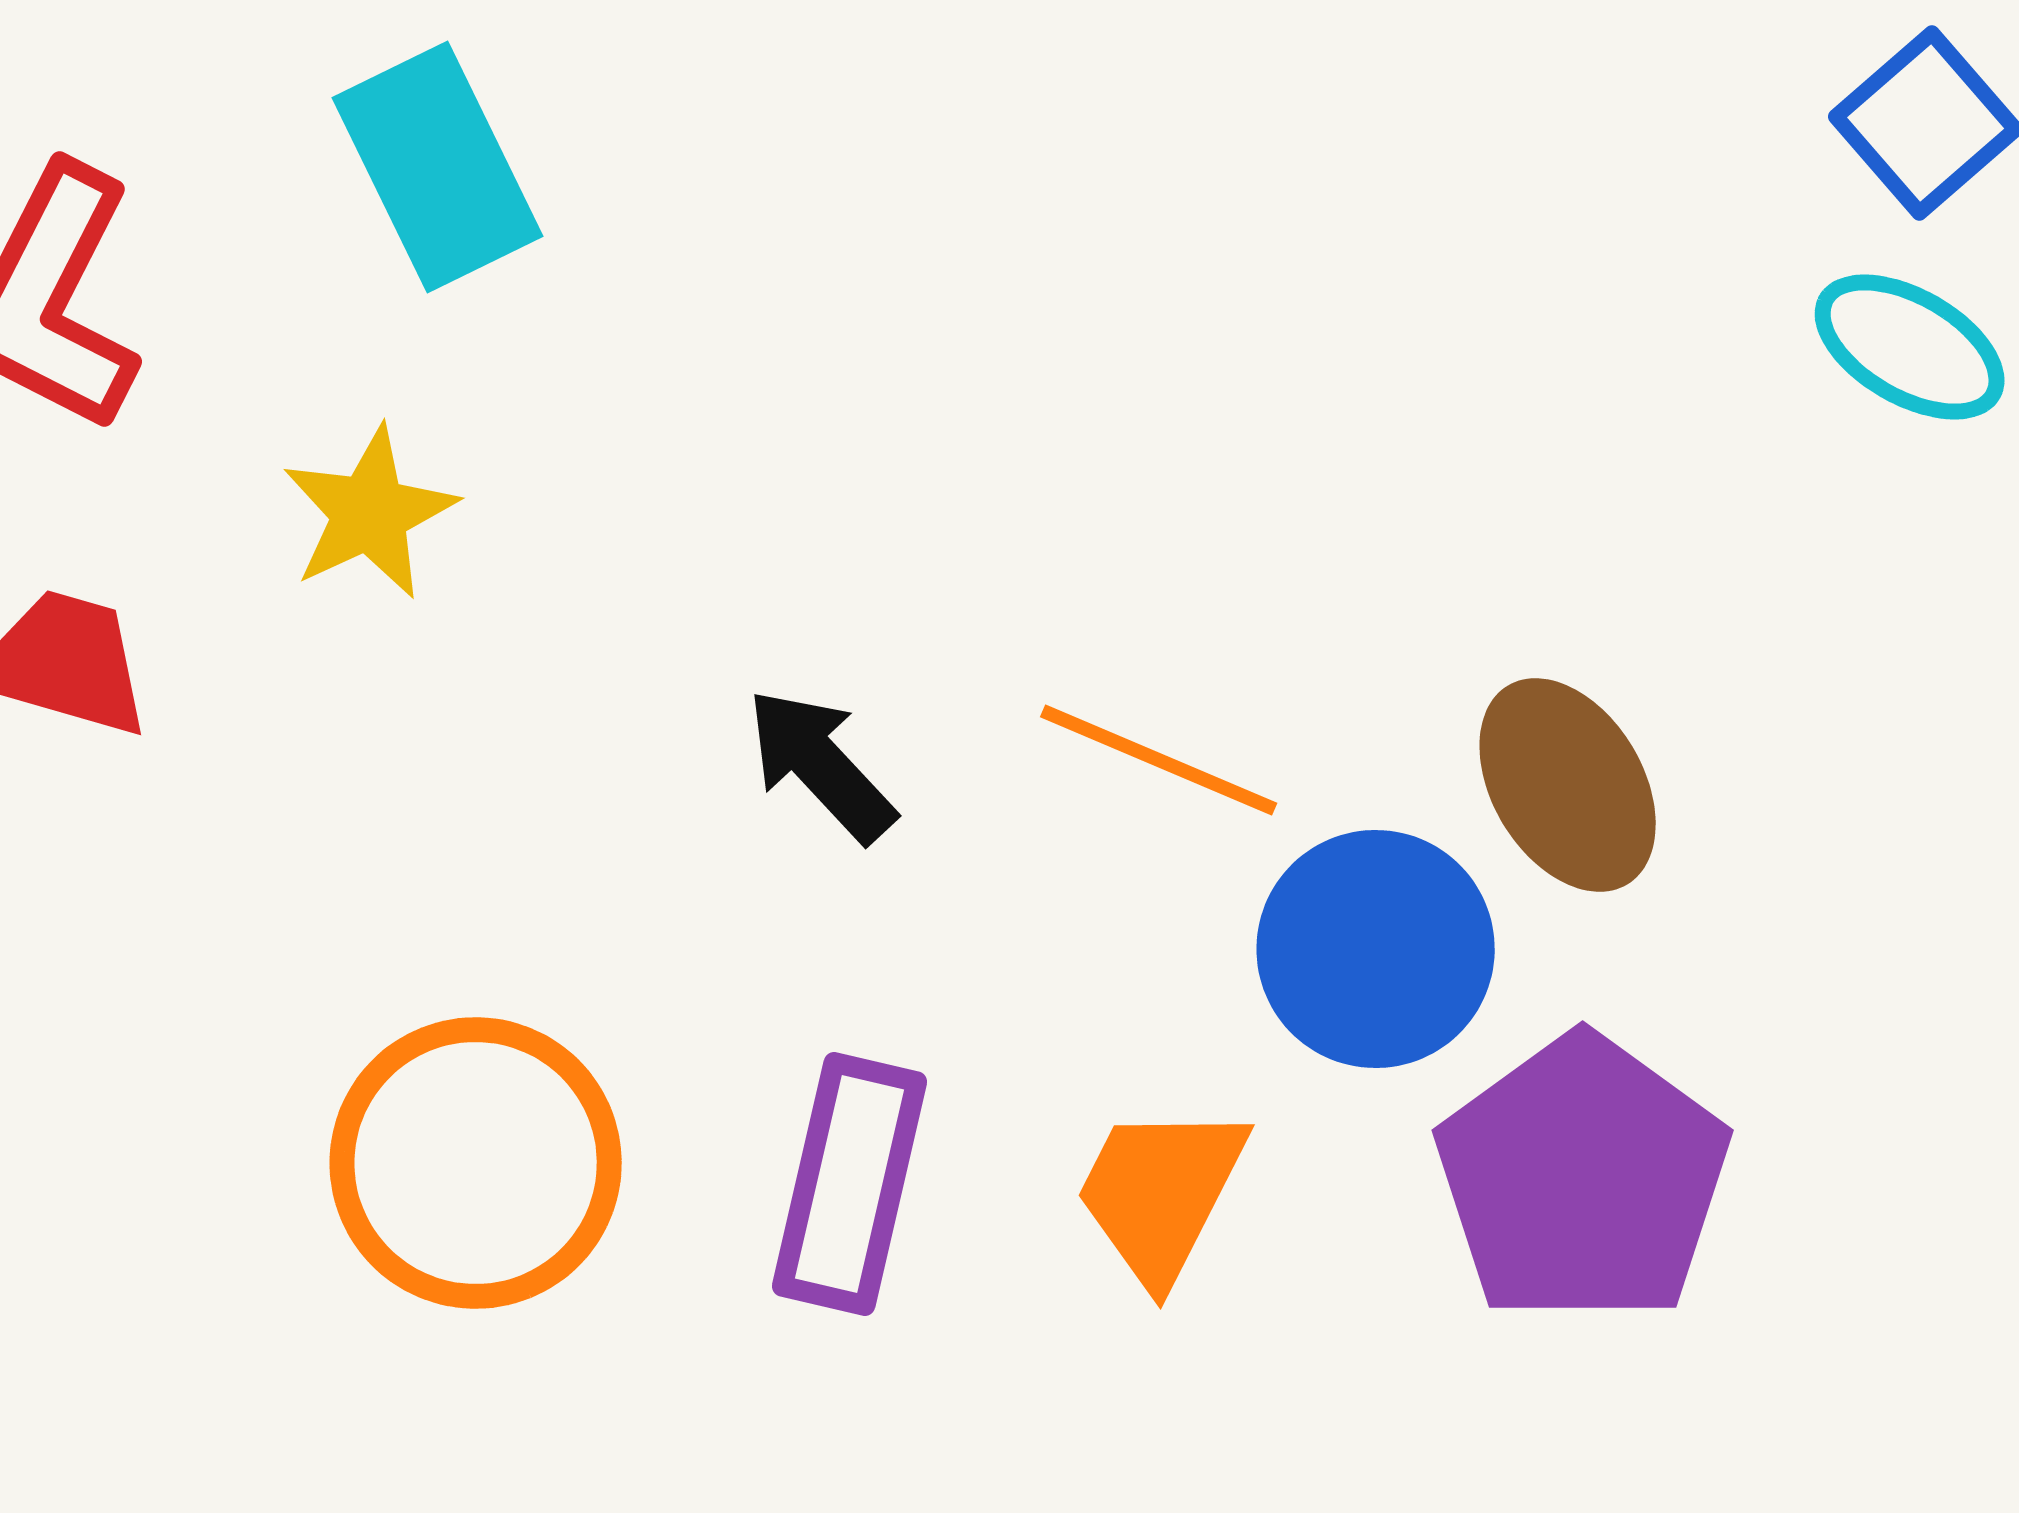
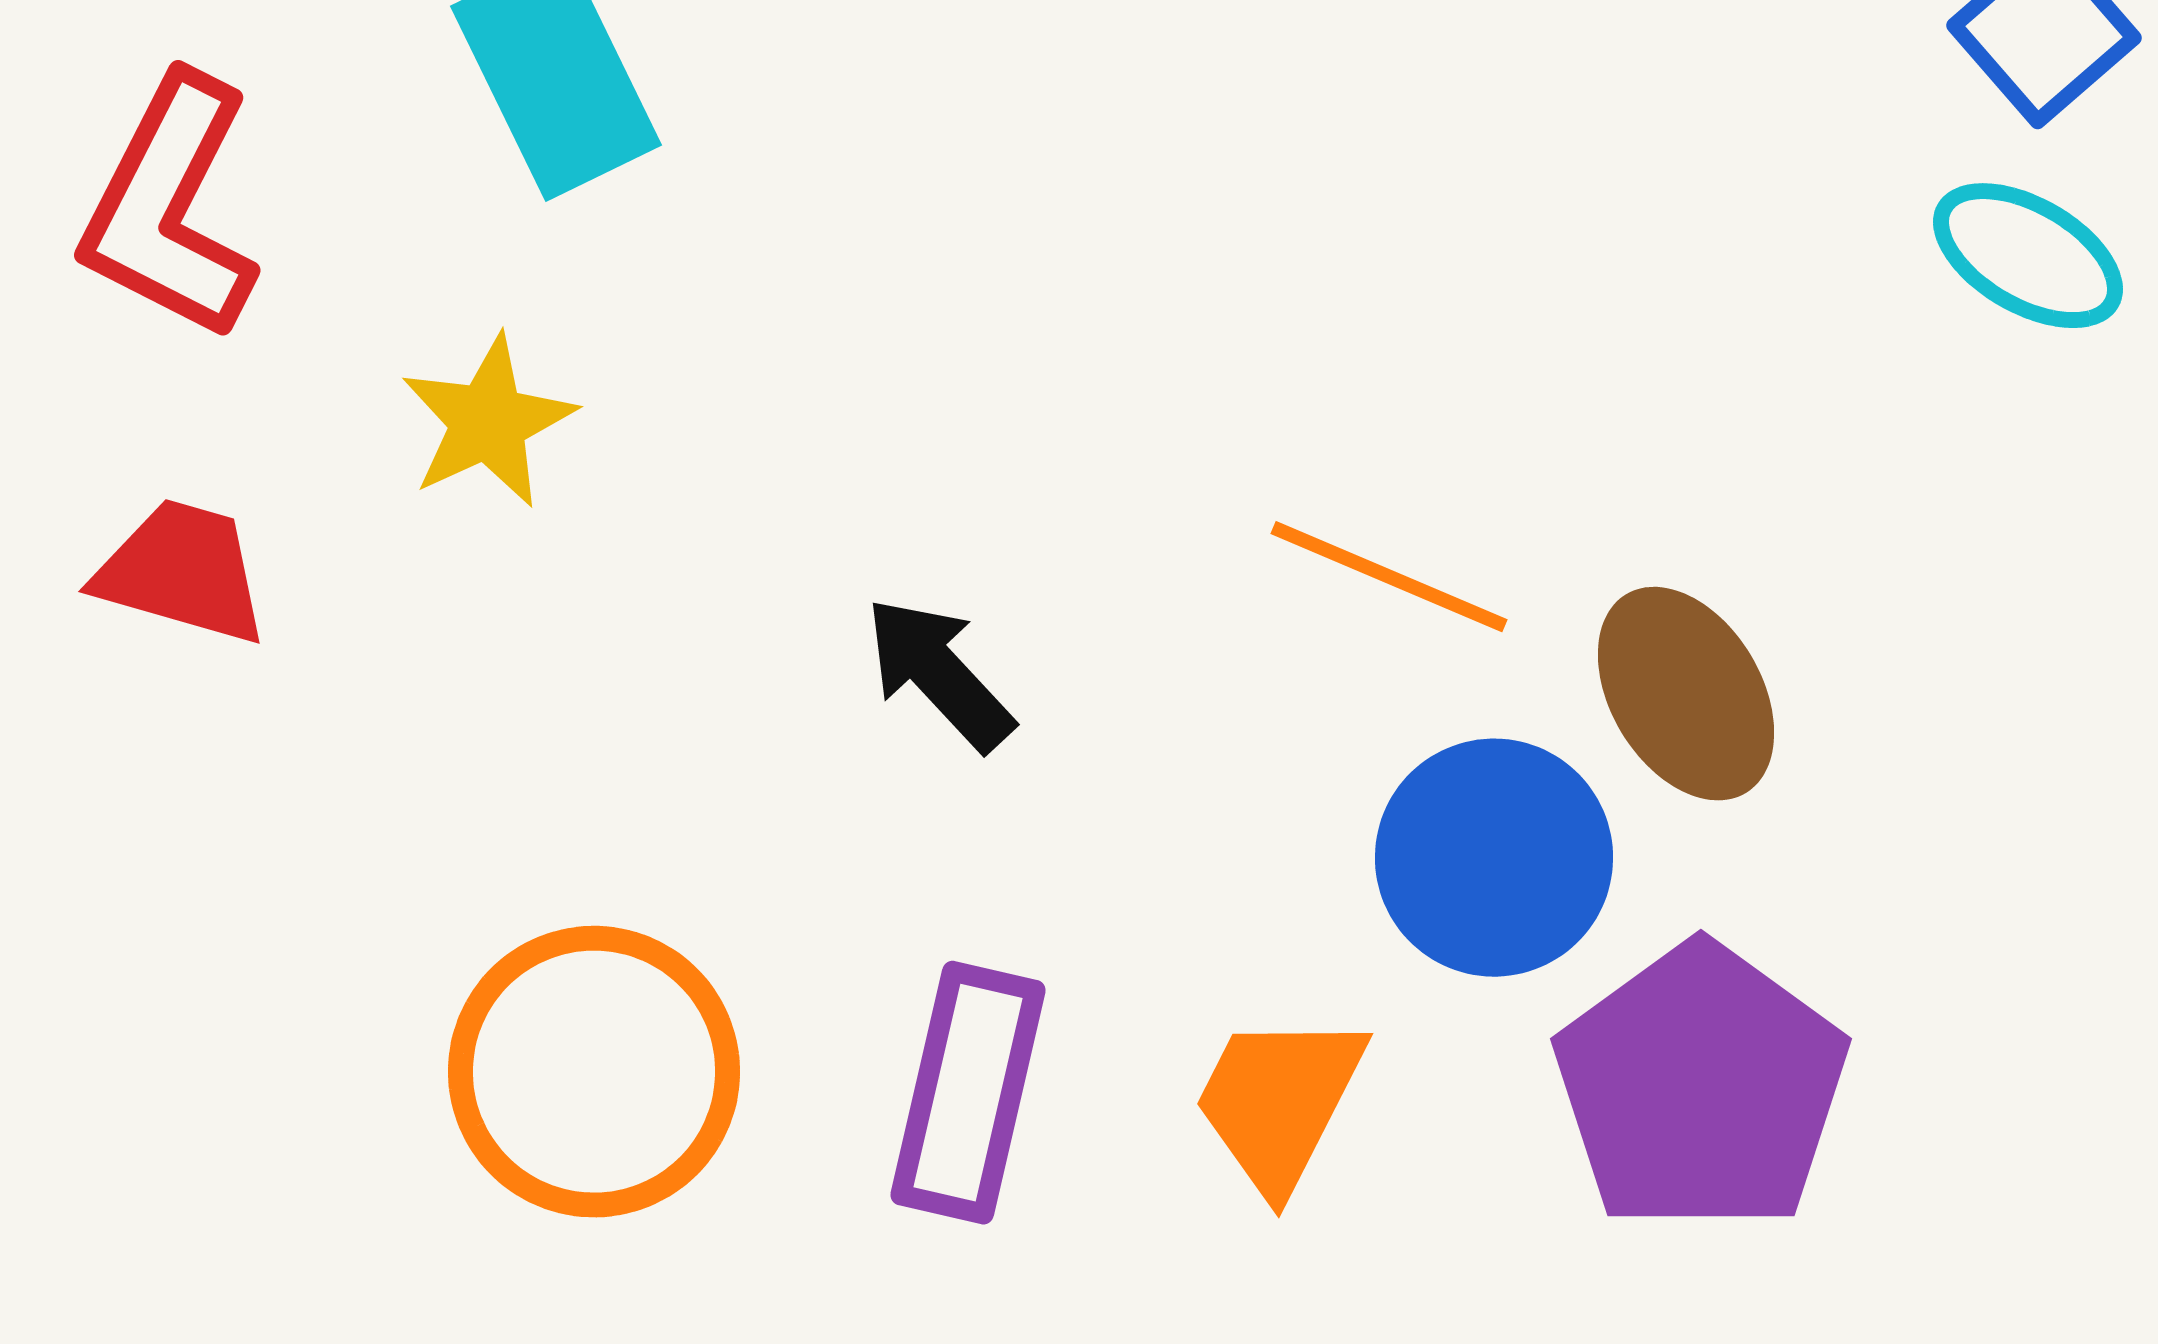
orange line: (1159, 760) -> (1389, 577), moved

